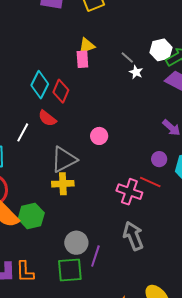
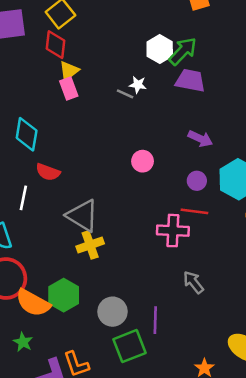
gray line: (127, 58) -> (125, 94), moved
red diamond: (61, 91) -> (56, 45), moved
pink circle: (99, 136) -> (143, 161), moved
gray triangle: (64, 160) -> (83, 216), turned -44
gray arrow: (133, 236) -> (193, 282), size x0.7
gray circle: (76, 243) -> (112, 312), moved

